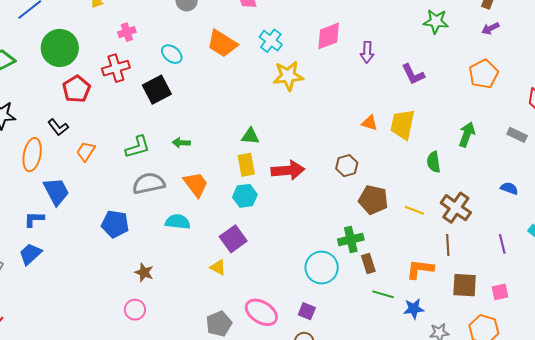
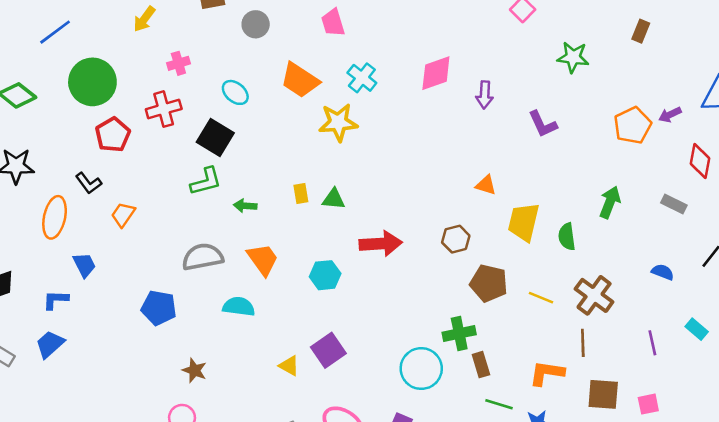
purple arrow: (490, 28) -> (670, 115), moved
yellow star: (288, 76) -> (338, 122), moved
black square: (157, 90) -> (215, 138), turned -32
yellow trapezoid: (403, 124) -> (524, 222), moved
green L-shape: (138, 147) -> (206, 181), moved
yellow rectangle: (246, 165) -> (301, 194), moved, size x0.7
blue trapezoid: (56, 191) -> (84, 265), size x0.7
purple square: (233, 239) -> (328, 350), moved

